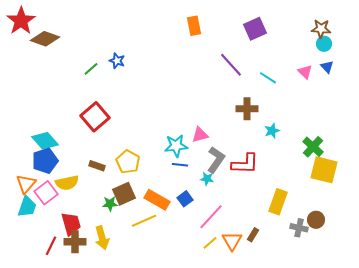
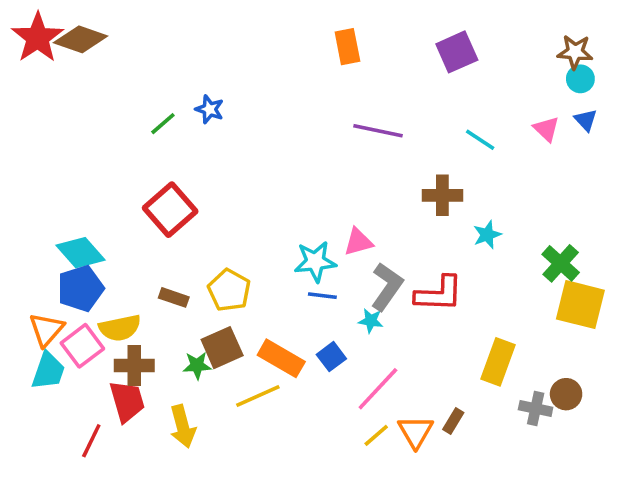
brown diamond: (45, 39) -> (81, 39), moved
purple line: (231, 65) -> (378, 131), moved, turned -36
brown cross: (75, 242) -> (134, 365), moved

